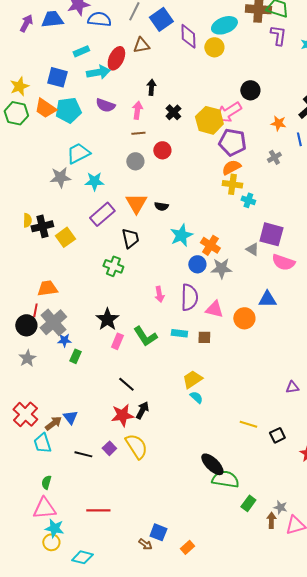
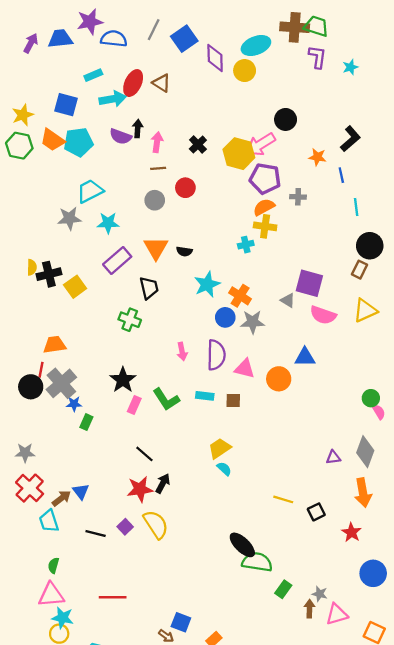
brown triangle: (141, 45) -> (162, 83), moved, turned 42
black arrow: (151, 87) -> (138, 129), moved
gray cross: (274, 157) -> (298, 197), moved, turned 32
cyan cross: (248, 200) -> (246, 245), moved, turned -32
gray star: (27, 358) -> (25, 453), moved, turned 30

